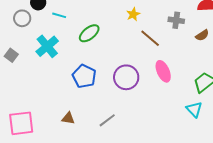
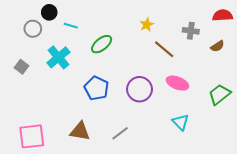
pink ellipse: (163, 71) -> (177, 83), turned -45
cyan triangle: (194, 109) -> (181, 122), moved
brown triangle: (68, 118) -> (80, 131), size x1.5

